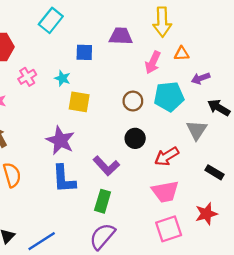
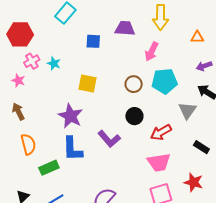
orange triangle: (182, 54) -> (197, 37), moved
pink cross: (27, 77) -> (32, 61), moved
cyan star: (62, 78) -> (54, 63), moved
purple arrow: (201, 78) -> (204, 66), moved
green rectangle: (103, 201) -> (49, 168), moved, turned 48
red star: (206, 214) -> (193, 182), turned 30

